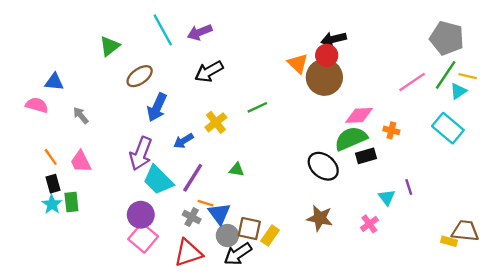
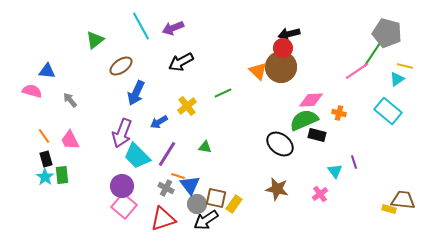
orange triangle: (298, 63) -> (258, 71), moved
green line: (446, 75) -> (372, 55), moved
black rectangle: (366, 156) -> (317, 135), turned 30

